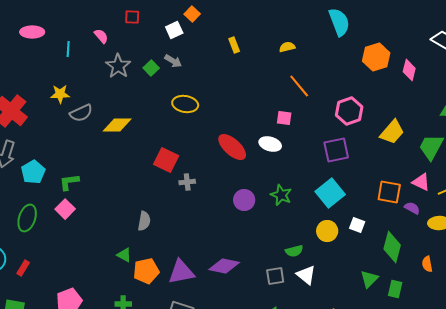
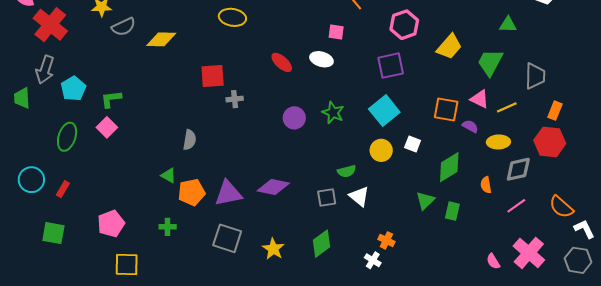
red ellipse: (232, 147) -> (282, 62), size x0.7
red square: (166, 160) -> (213, 76), turned -30
green diamond: (392, 247) -> (449, 167), turned 44

